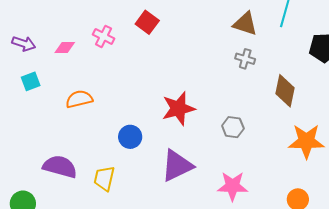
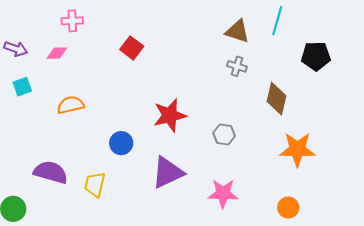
red square: (147, 22) -> (132, 48), moved
pink cross: (104, 36) -> (72, 21), moved, turned -30

